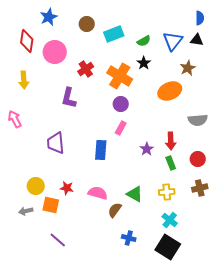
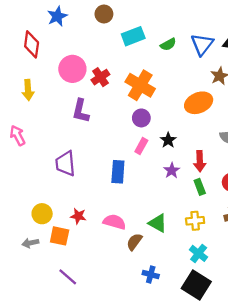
brown circle: (87, 24) -> (104, 14), moved
pink circle: (55, 52) -> (72, 69), moved
black star: (144, 63) -> (168, 140), moved

